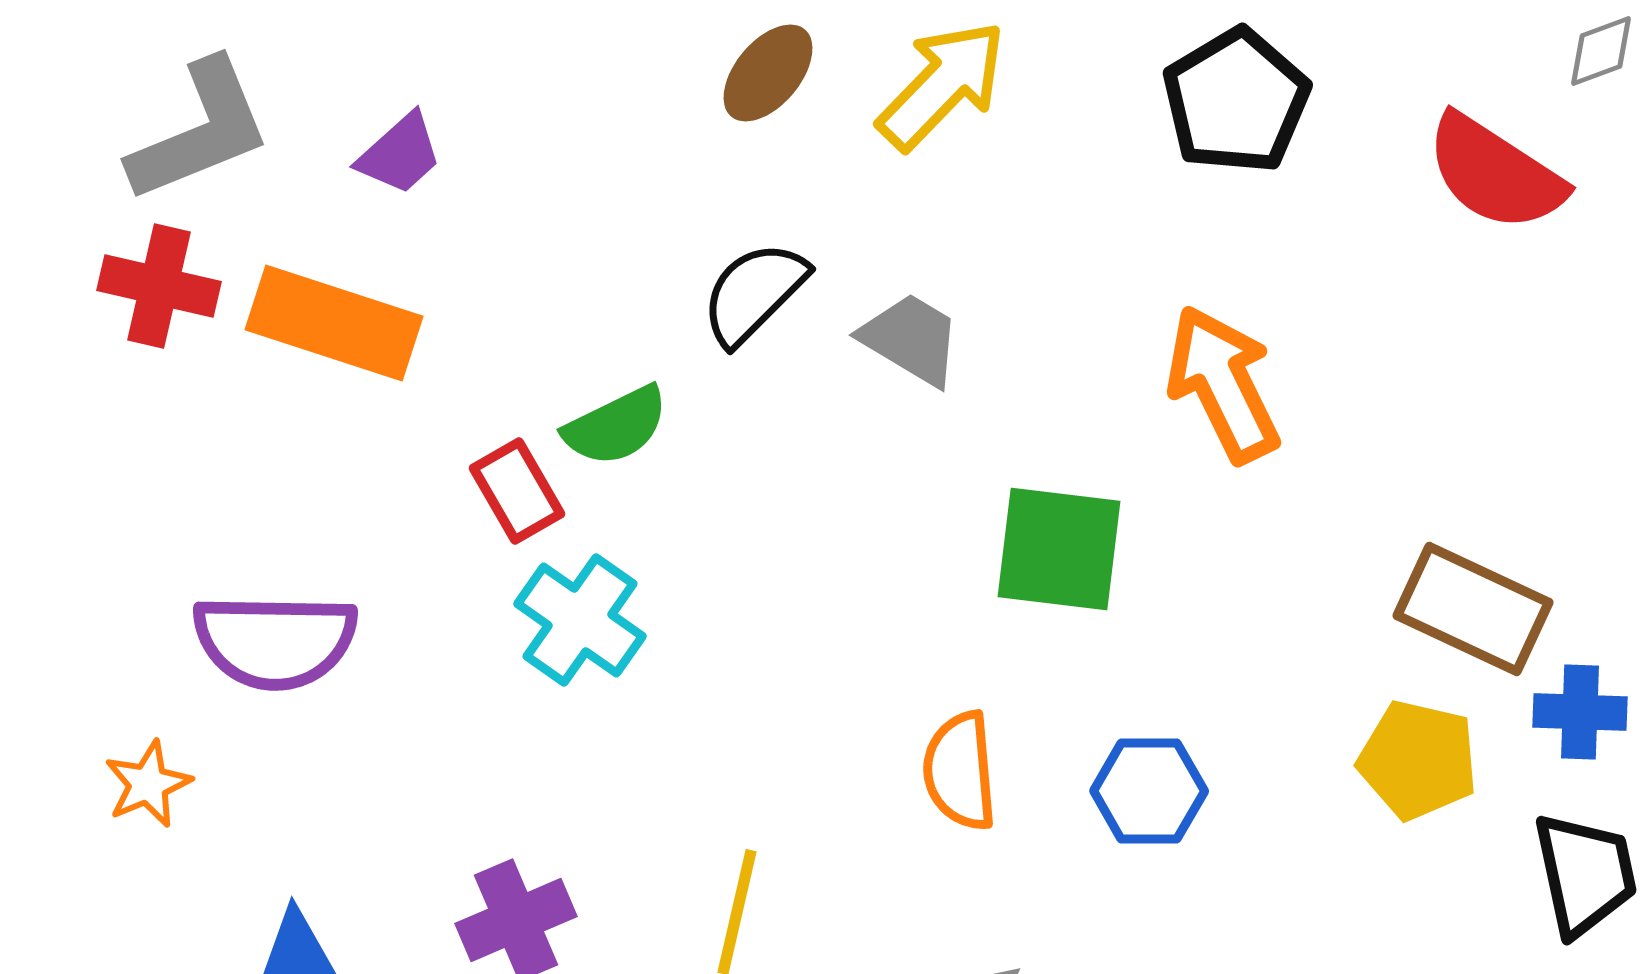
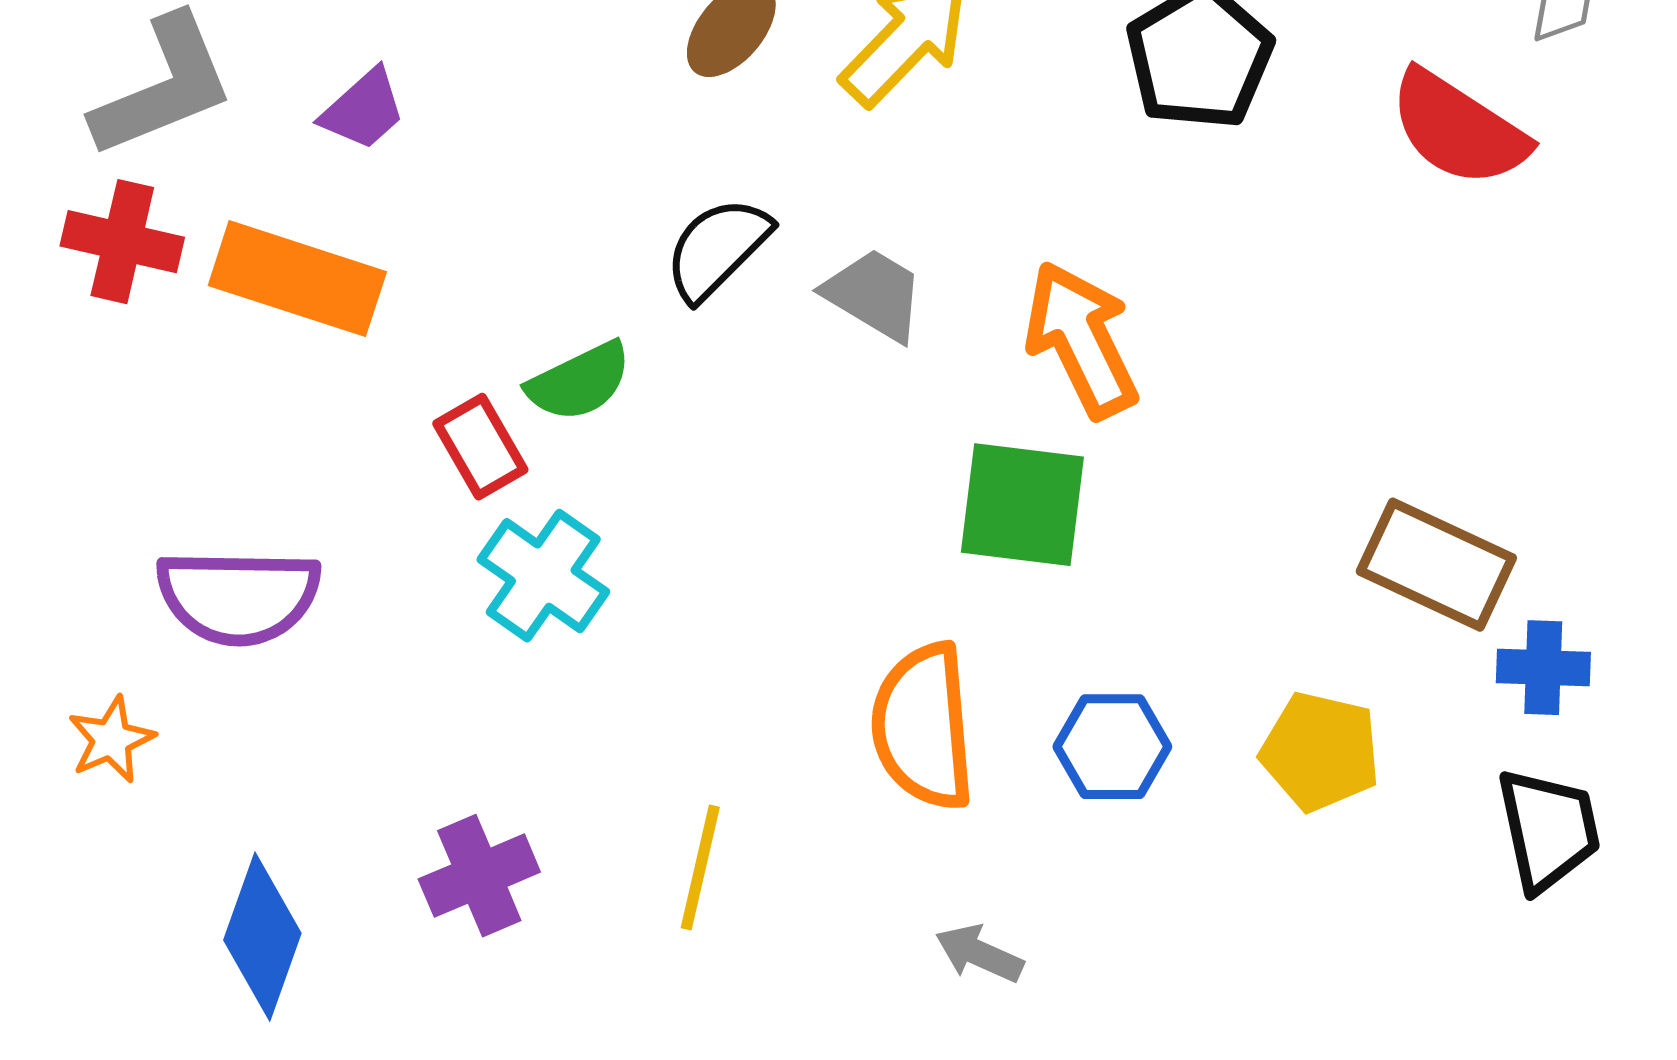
orange arrow: (1223, 384) -> (1081, 340), moved
yellow pentagon: (1418, 760) -> (1320, 752), moved
orange semicircle: (960, 771) -> (923, 727), size x1.4

